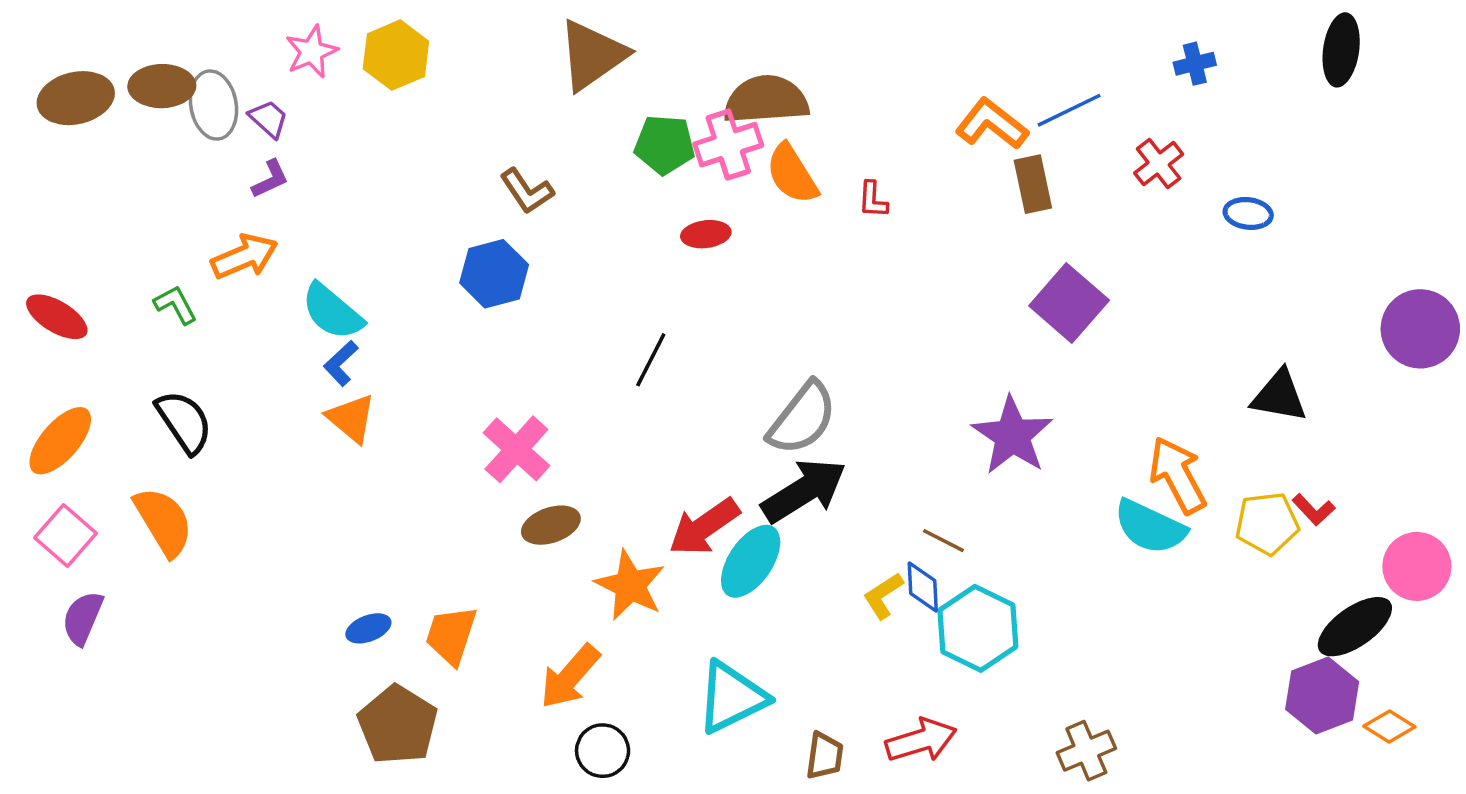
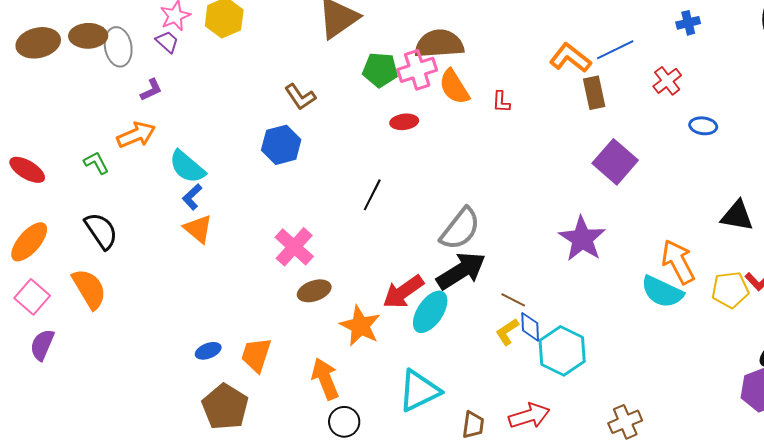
purple trapezoid: (269, 119) -> (167, 42), moved
blue ellipse: (1248, 213) -> (703, 126), moved
brown line: (943, 541) -> (513, 300), moved
orange arrow: (570, 677) -> (325, 379), turned 117

